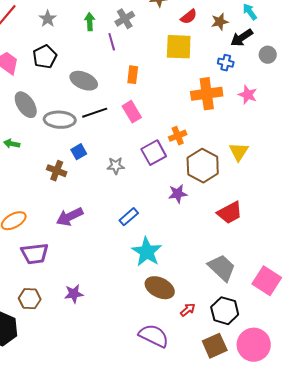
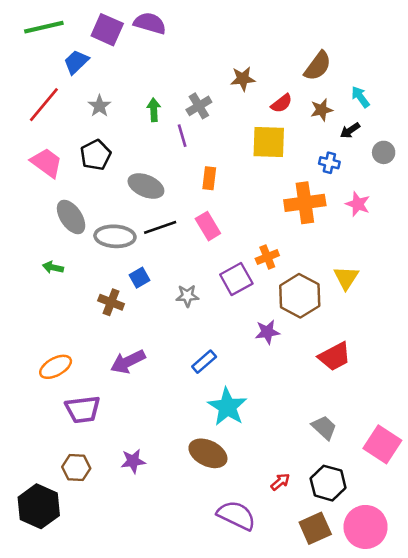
black arrow: (242, 38) -> (350, 130), size x0.7
gray trapezoid: (222, 268) -> (324, 428), size x0.7
brown ellipse: (160, 288) -> (208, 453), moved

